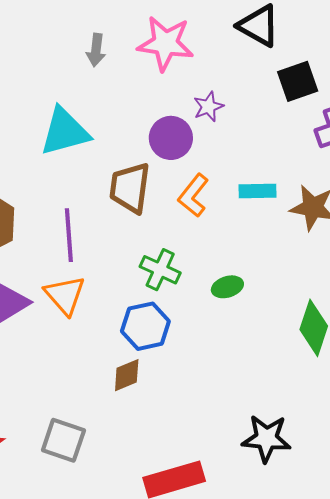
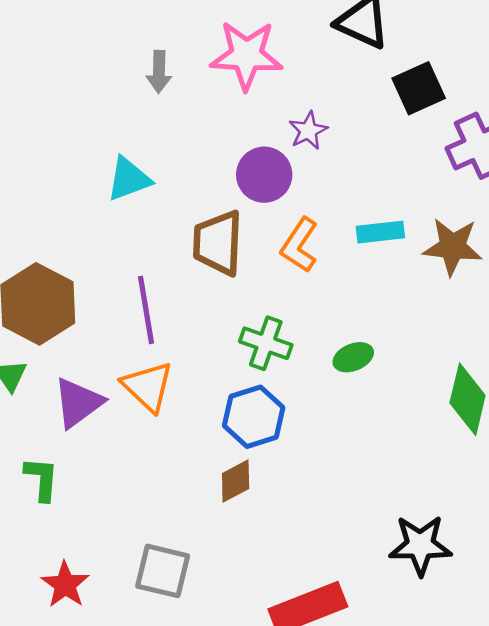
cyan triangle: (65, 132) -> (129, 179), size x0.7

